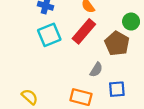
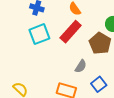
blue square: (117, 89) -> (99, 84), turned -35

